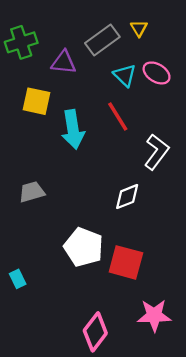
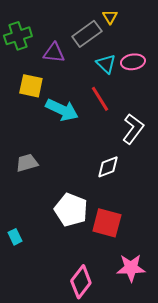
yellow triangle: (139, 28) -> (110, 17), moved
pink ellipse: (157, 73) -> (133, 62), turned -40
cyan arrow: (73, 129) -> (62, 110), turned -56

